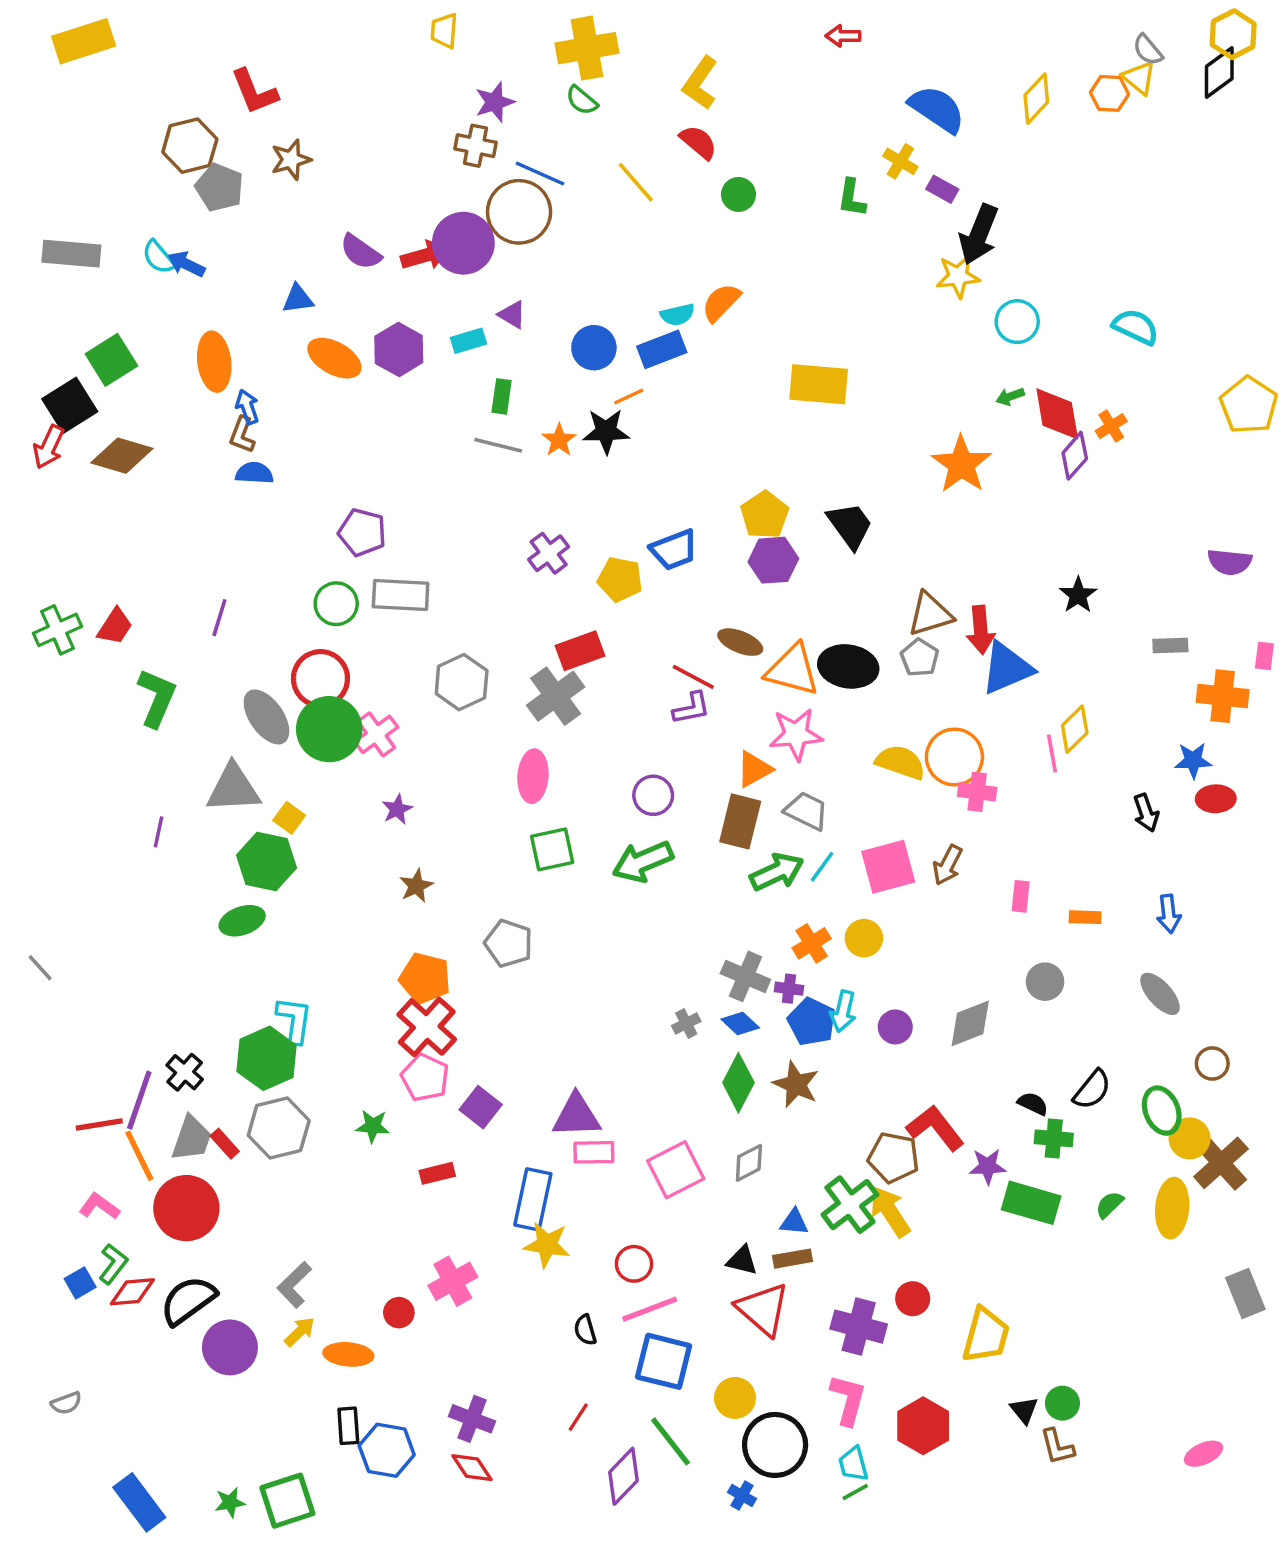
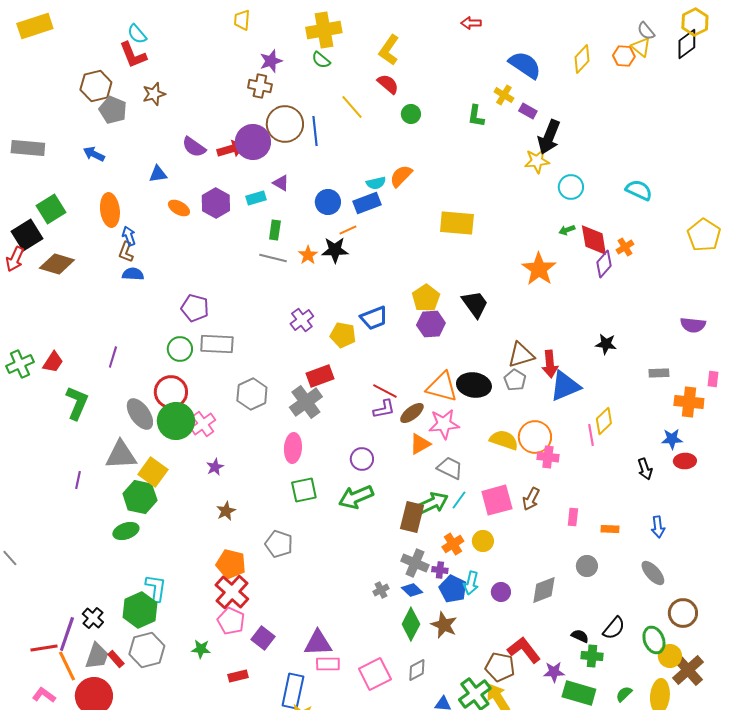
blue line: (540, 174) -> (315, 131), moved, turned 60
cyan semicircle: (159, 257) -> (137, 34), moved
orange ellipse: (334, 358) -> (179, 208), size x0.7
black star: (1078, 595) -> (606, 344), turned -30
brown ellipse: (740, 642) -> (412, 413), moved, turned -60
yellow square: (289, 818) -> (153, 472), size x1.6
brown rectangle: (740, 821) -> (412, 517), moved
brown circle: (1212, 1064) -> (683, 613), size x1.5

